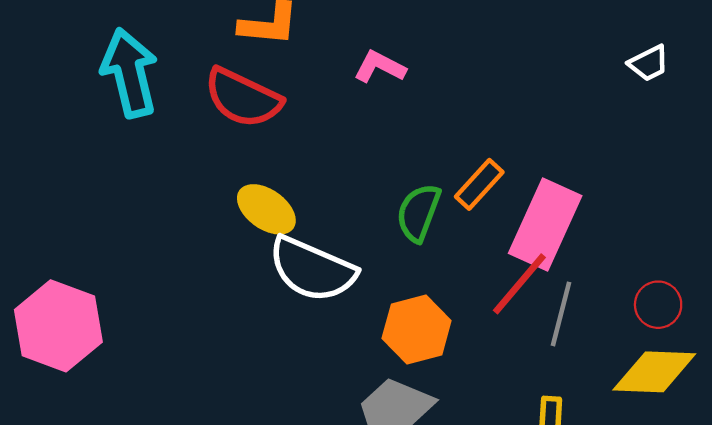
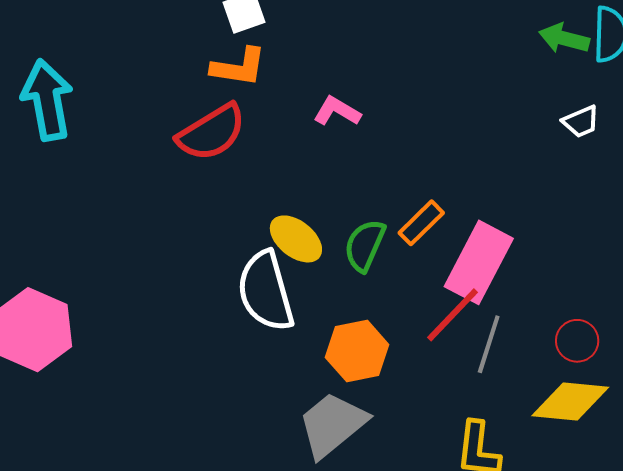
cyan arrow: (130, 73) -> (47, 100), moved
red semicircle: (243, 98) -> (211, 132), turned -60
yellow ellipse: (266, 209) -> (296, 239), moved
white semicircle: (312, 269) -> (266, 291), turned 48

